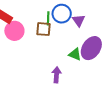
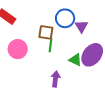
green line: (48, 18) -> (51, 45), moved
pink circle: (14, 31) -> (18, 49), moved

